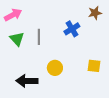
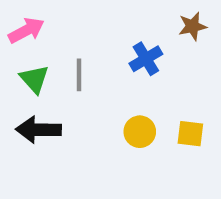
yellow circle: (55, 68) -> (140, 132), moved
black arrow: (27, 81) -> (38, 130), moved

